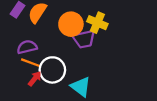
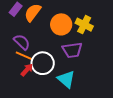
purple trapezoid: (84, 39) -> (72, 50), moved
purple semicircle: (27, 47) -> (22, 42), turned 54

